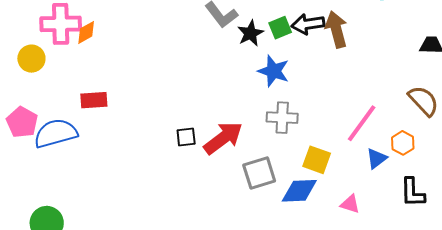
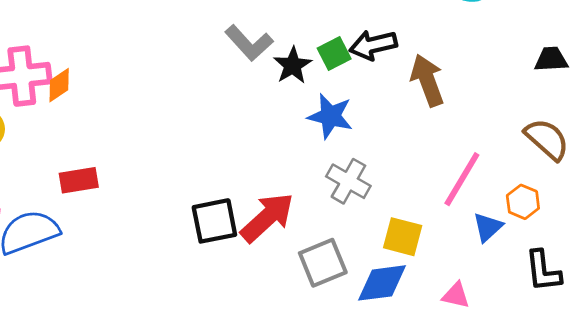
brown arrow: (336, 29) -> (427, 80), moved
gray cross: (282, 118) -> (348, 181), turned 32
black square: (186, 137) -> (214, 221), size x1.6

